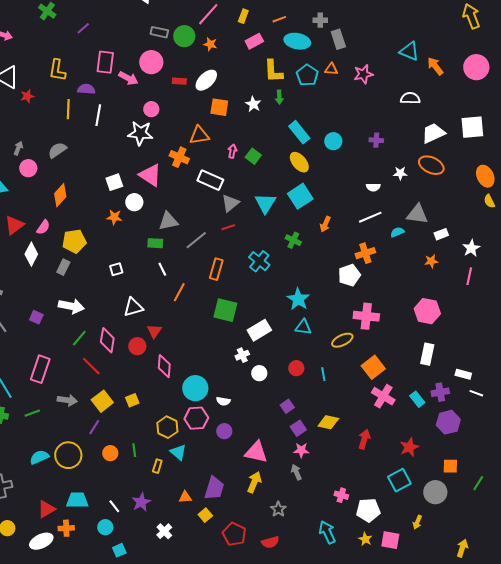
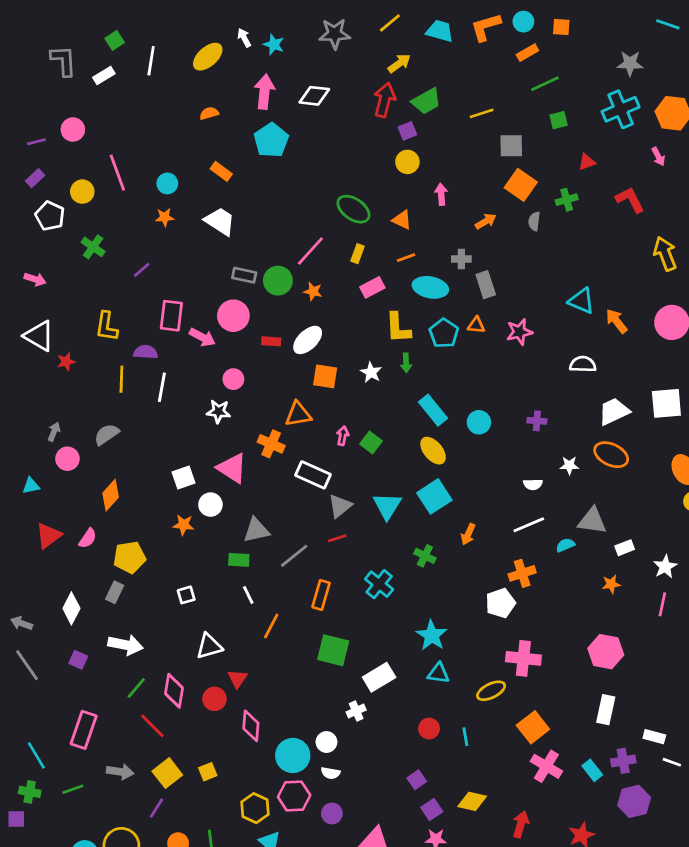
white star: (140, 133) -> (219, 411), size x0.7
white diamond: (31, 254) -> (71, 608), moved
white circle: (259, 373) -> (326, 742), moved

